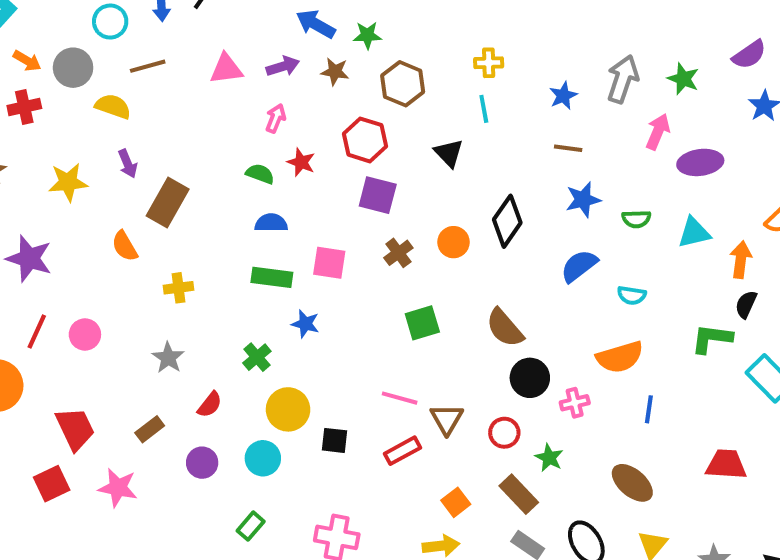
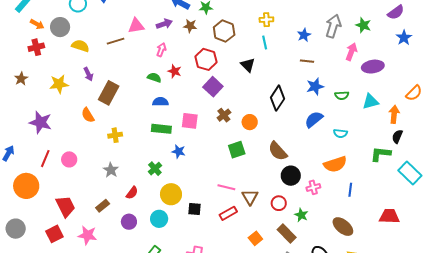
brown line: (148, 66) -> (116, 41), moved
purple square: (378, 195) -> (213, 87), turned 30
orange circle: (453, 242) -> (250, 122), moved

